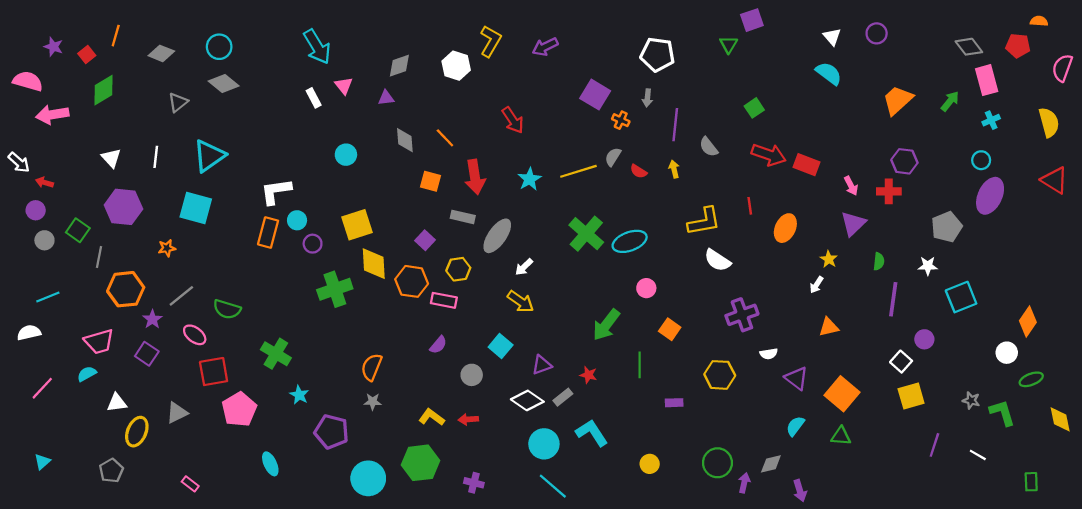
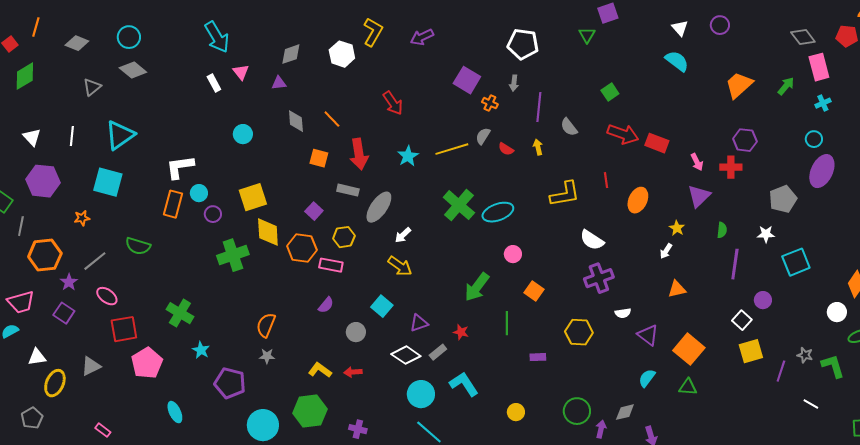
white semicircle: (717, 260) -> (592, 240), moved
green semicircle: (227, 309) -> (138, 246), moved
purple line: (934, 445) -> (781, 371), moved

